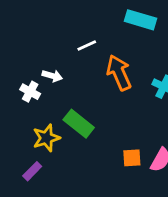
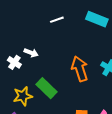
white line: (87, 46) -> (57, 20), moved
orange arrow: (119, 73) -> (80, 69), moved

